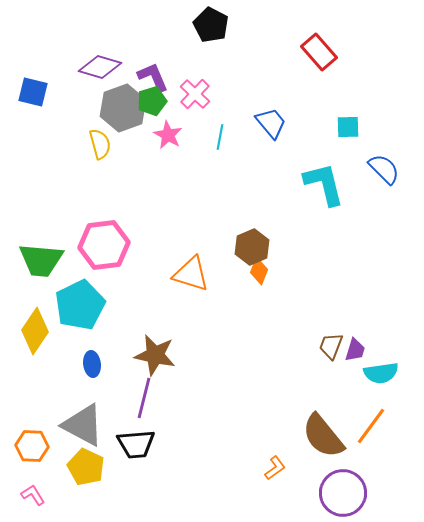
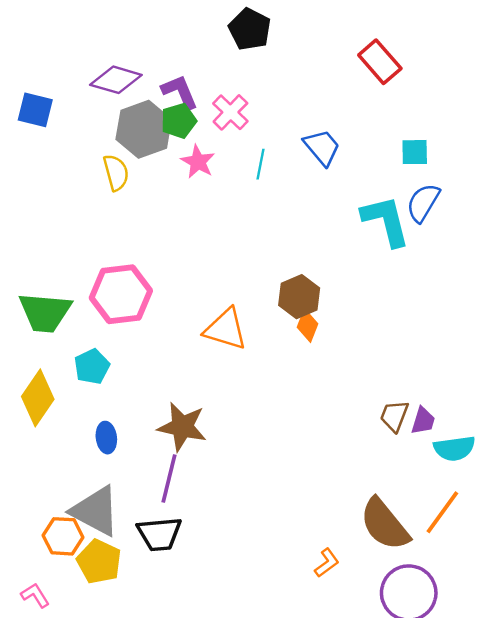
blue semicircle: (384, 169) -> (423, 203), moved, turned -104
cyan pentagon: (80, 305) -> (92, 366), size x0.6
orange hexagon: (32, 446) -> (63, 536), moved

